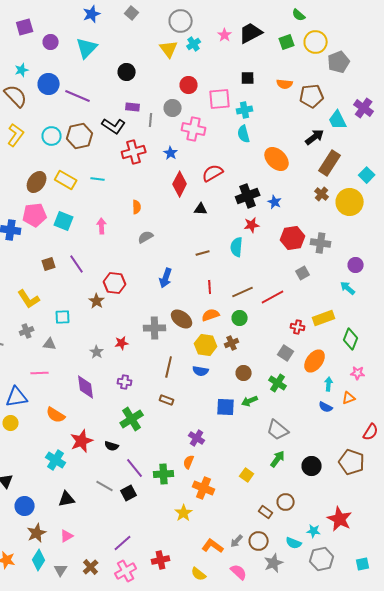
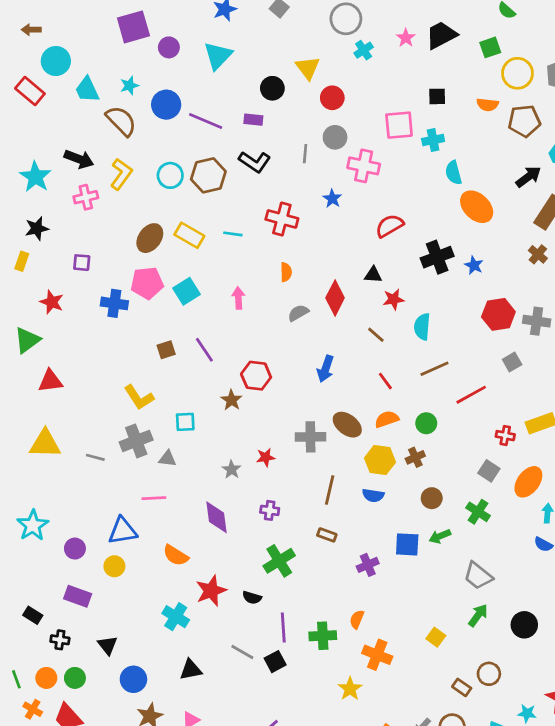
purple square: (25, 27) -> (133, 27), size x1.4
yellow circle: (316, 42) -> (517, 73), moved
yellow triangle: (169, 49) -> (308, 68), moved
red circle: (189, 85) -> (332, 98), moved
purple rectangle: (133, 107) -> (253, 120), moved
cyan semicircle: (244, 134) -> (453, 173), moved
red cross: (134, 152) -> (282, 219), moved, turned 30
red diamond: (180, 184) -> (335, 298), moved
cyan square: (64, 221) -> (187, 291), turned 36
red star: (252, 225) -> (394, 299), moved
brown line: (203, 253) -> (376, 335), turned 56
red line: (210, 287) -> (385, 381), turned -32
brown line: (243, 292) -> (434, 369), moved
gray cross: (27, 331) -> (136, 441), size x1.6
purple cross: (197, 438) -> (368, 565), moved, turned 35
purple line: (135, 468) -> (283, 628), turned 35

